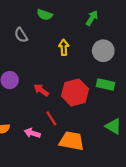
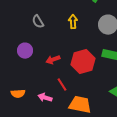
gray semicircle: (21, 35) -> (38, 22), moved
red arrow: (41, 90) -> (53, 60), turned -56

